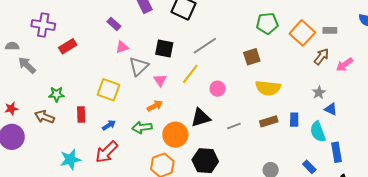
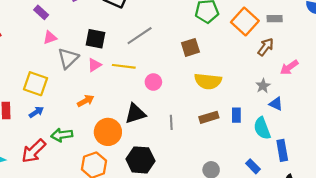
pink arrow: (345, 65) -> (289, 67), moved
yellow line: (190, 74) -> (124, 66), turned 60
pink triangle: (160, 80) -> (94, 65), moved, turned 32
blue arrow: (109, 125) -> (36, 112), moved
gray line: (234, 126) -> (171, 122), turned -72
green arrow: (142, 127) -> (62, 135), moved

